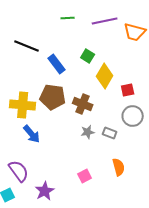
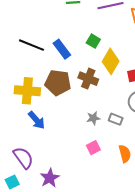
black line: (27, 46) -> (31, 45), moved
brown cross: (83, 104) -> (88, 79), moved
pink square: (85, 176) -> (93, 148), moved

